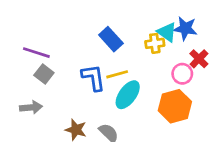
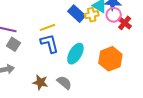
blue rectangle: (111, 39) -> (77, 14), moved
yellow line: (117, 74) -> (48, 27), moved
pink circle: (182, 74) -> (114, 15), moved

